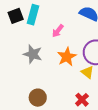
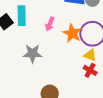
orange star: (67, 57) -> (72, 33), moved
red cross: (82, 100) -> (90, 70), moved

